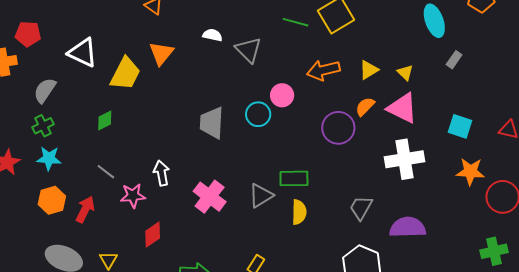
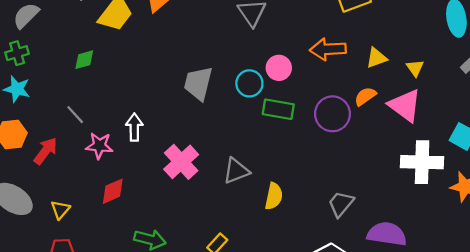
white cross: (404, 159) -> (422, 162), moved
green rectangle: (294, 178) -> (278, 109), moved

